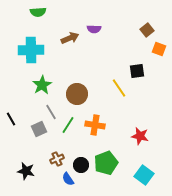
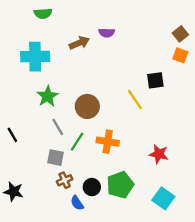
brown square: (147, 30) -> (180, 34), moved
gray square: (39, 129) -> (56, 158), moved, turned 35
black star: (26, 171) -> (14, 192), moved

